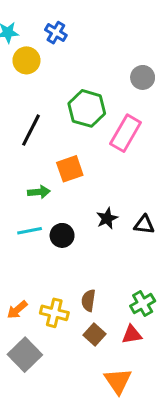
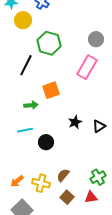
gray circle: (143, 77) -> (96, 39), moved
green hexagon: (87, 108) -> (49, 43), moved
black triangle: (144, 225) -> (99, 126), turned -40
black circle: (62, 235) -> (46, 142), moved
brown semicircle: (88, 300) -> (63, 175), turned 32

